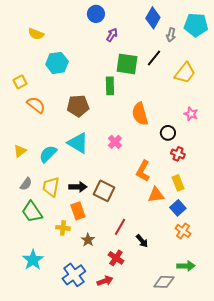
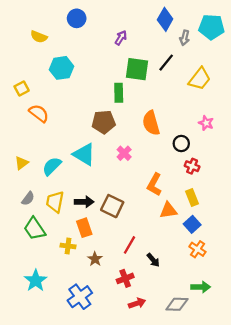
blue circle: (96, 14) -> (77, 18), moved
brown pentagon: (78, 106) -> (104, 122), moved
red cross: (116, 258) -> (125, 278), turned 35
red arrow: (105, 281) -> (137, 303), moved

